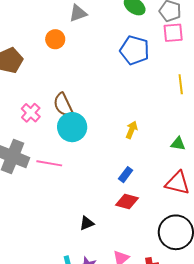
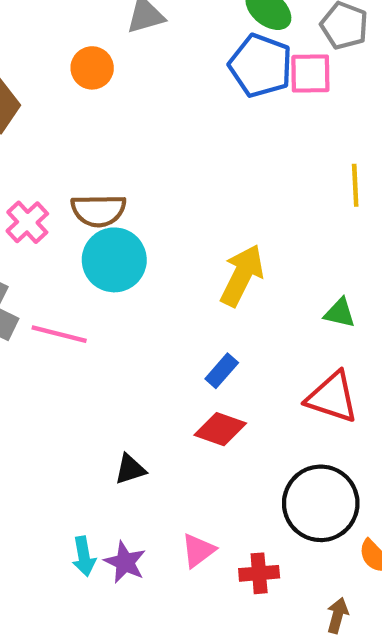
pink square: (173, 33) -> (310, 74), moved
blue pentagon: (135, 50) -> (261, 66), moved
brown semicircle: (63, 105) -> (98, 210), turned -70
yellow arrow: (132, 130) -> (242, 275), size x1.6

